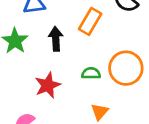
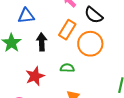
orange circle: (126, 68) -> (90, 44), moved

